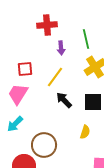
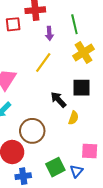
red square: (25, 69) -> (13, 24), moved
black arrow: (64, 100) -> (58, 100), moved

